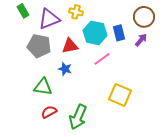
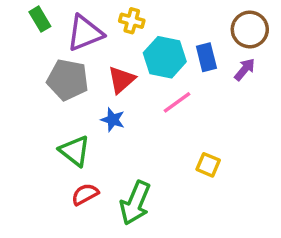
red triangle: (70, 46) -> (121, 80), turned -30
green triangle: (43, 87) -> (75, 151), turned 30
yellow square: (120, 95) -> (208, 165), size x0.6

